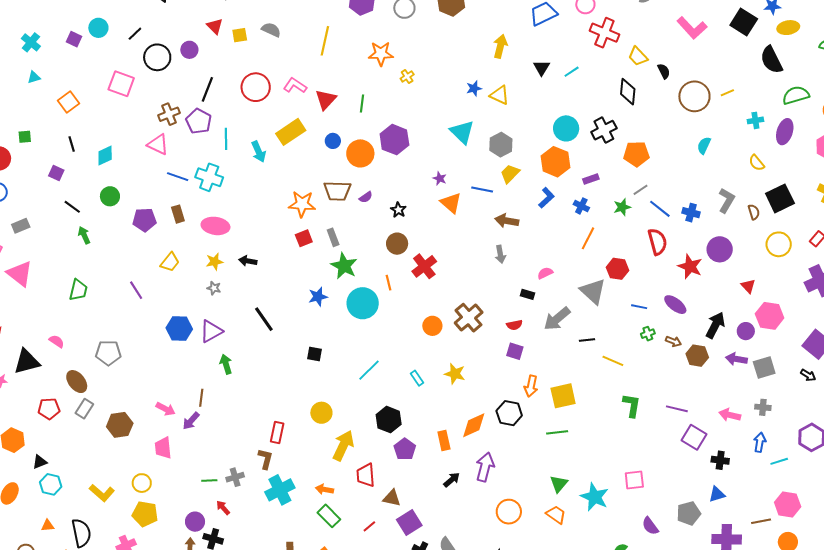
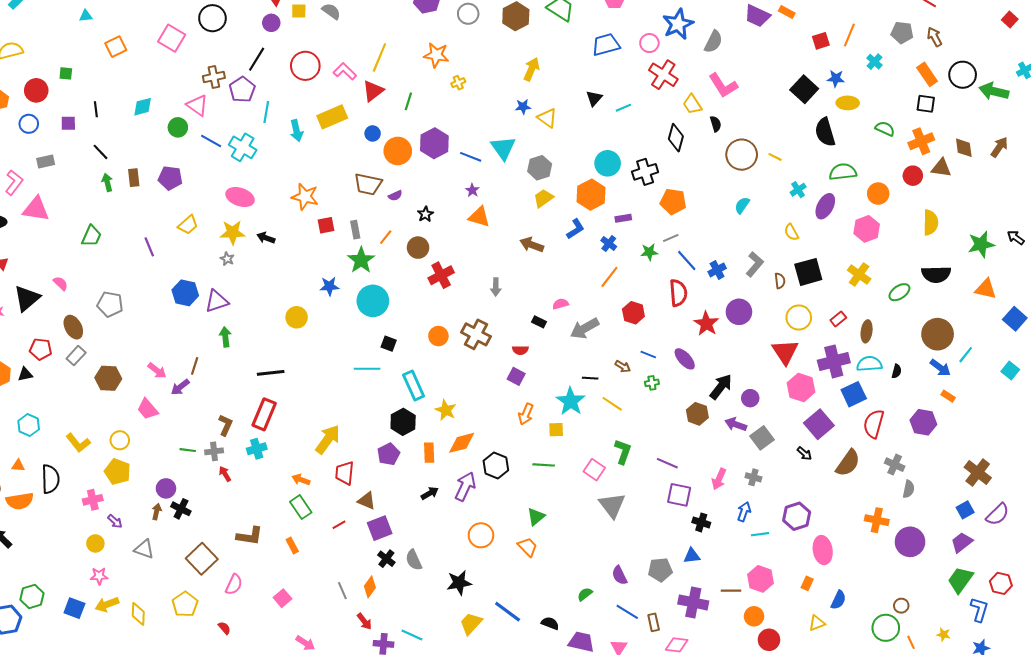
pink L-shape: (692, 28) -> (723, 85), moved
yellow line: (325, 41) -> (379, 57), moved
yellow arrow: (500, 46) -> (531, 69), moved
purple circle: (189, 50) -> (271, 23), moved
yellow line: (727, 93) -> (775, 157), turned 40
cyan cross: (755, 120) -> (798, 190), turned -35
black line: (72, 144) -> (96, 109), moved
purple square: (56, 173) -> (68, 123), moved, turned -35
blue line: (482, 189) -> (471, 157), moved
green circle: (110, 196) -> (178, 127), moved
orange triangle: (451, 203) -> (479, 217), turned -35
orange star: (302, 204) -> (305, 197), moved
blue cross: (691, 213) -> (717, 270), turned 36
brown rectangle: (178, 214) -> (134, 178), moved
gray arrow: (500, 254) -> (496, 287), moved
yellow star: (214, 262) -> (233, 232), size x1.4
pink triangle: (20, 274) -> (36, 209), turned -40
orange line: (389, 283) -> (386, 237), moved, turned 42
red triangle: (748, 286) -> (785, 352), moved, size x1.8
gray triangle: (593, 291) -> (612, 505), moved
pink hexagon: (770, 316) -> (801, 388), moved
brown cross: (469, 318) -> (476, 334), turned -32
black line: (264, 319) -> (271, 373), moved, turned -72
gray arrow: (557, 319) -> (585, 328), moved
brown arrow: (673, 341) -> (623, 366), moved
black square: (314, 354) -> (389, 344), moved
black triangle: (27, 362) -> (27, 298), turned -36
gray square: (764, 367) -> (762, 438), turned -30
cyan line: (369, 370) -> (367, 369), turned 35
yellow star: (455, 374) -> (446, 410), moved
cyan rectangle: (417, 378) -> (414, 385), size x1.8
yellow square: (563, 396) -> (556, 430), size x0.6
yellow circle: (321, 413) -> (297, 317), moved
black hexagon: (509, 413) -> (496, 465), moved
pink arrow: (730, 415) -> (719, 479), turned -90
black hexagon: (389, 420) -> (403, 422), moved
red rectangle: (277, 432) -> (264, 414), size x1.4
purple square: (694, 437) -> (679, 495), turned -30
pink trapezoid: (163, 448) -> (148, 409), turned -45
brown L-shape: (265, 459) -> (225, 425), moved
black triangle: (40, 462) -> (25, 374), moved
pink square: (634, 480) -> (594, 470), moved, turned 30
cyan cross: (280, 490) -> (257, 449), moved, size x0.7
cyan star: (595, 497) -> (571, 401), moved
red arrow: (223, 508) -> (225, 474), moved

